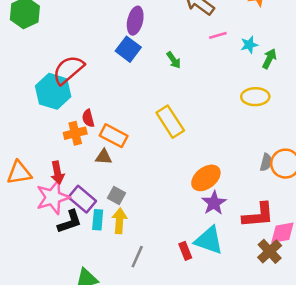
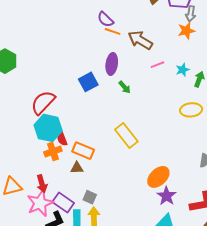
purple ellipse: (135, 21) -> (112, 64), moved
blue square: (128, 49) -> (88, 82), turned 30
cyan hexagon: (53, 91) -> (48, 128), moved

